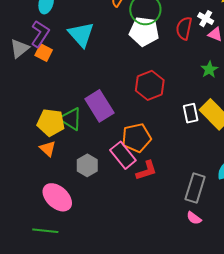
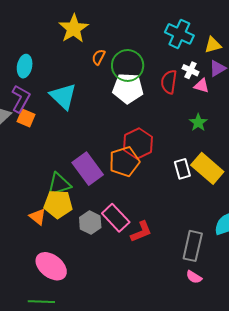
green triangle: (71, 119) -> (59, 184), turned -45
yellow pentagon: (51, 122) -> (58, 204), moved
orange pentagon: (136, 138) -> (124, 162), moved
gray hexagon: (87, 165) -> (90, 223), moved

